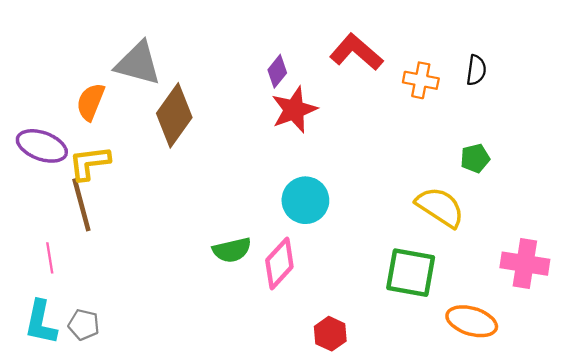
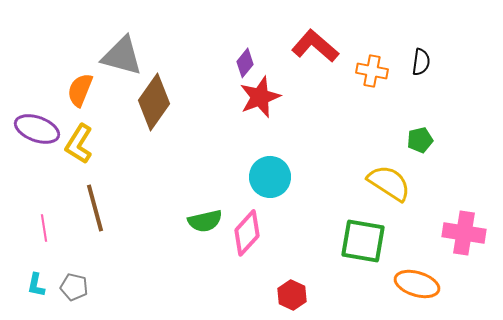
yellow L-shape: (89, 163) -> (79, 144), turned -51
brown line: (81, 205) -> (95, 208), moved
cyan L-shape: (41, 322) -> (36, 285), size x0.6

